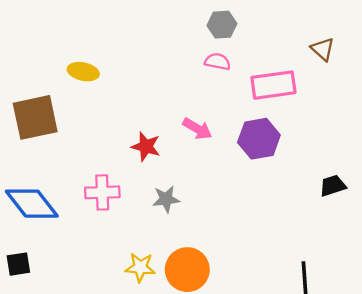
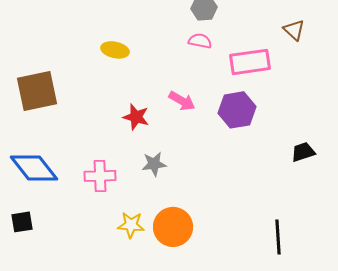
yellow ellipse: (83, 72) -> (115, 50), moved
pink cross: (102, 192) -> (100, 176), moved

